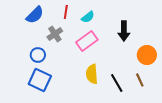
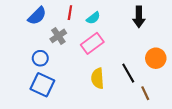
black arrow: (124, 31) -> (139, 17), moved
brown line: (140, 80) -> (145, 93), moved
black line: (117, 83) -> (128, 73), moved

